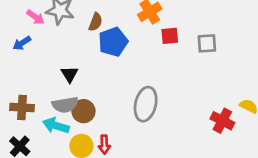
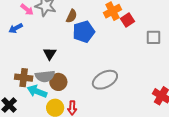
red square: (170, 36) -> (128, 20), moved, turned -32
gray ellipse: (146, 104) -> (105, 80), turned 45
brown cross: (22, 107) -> (24, 78), moved

